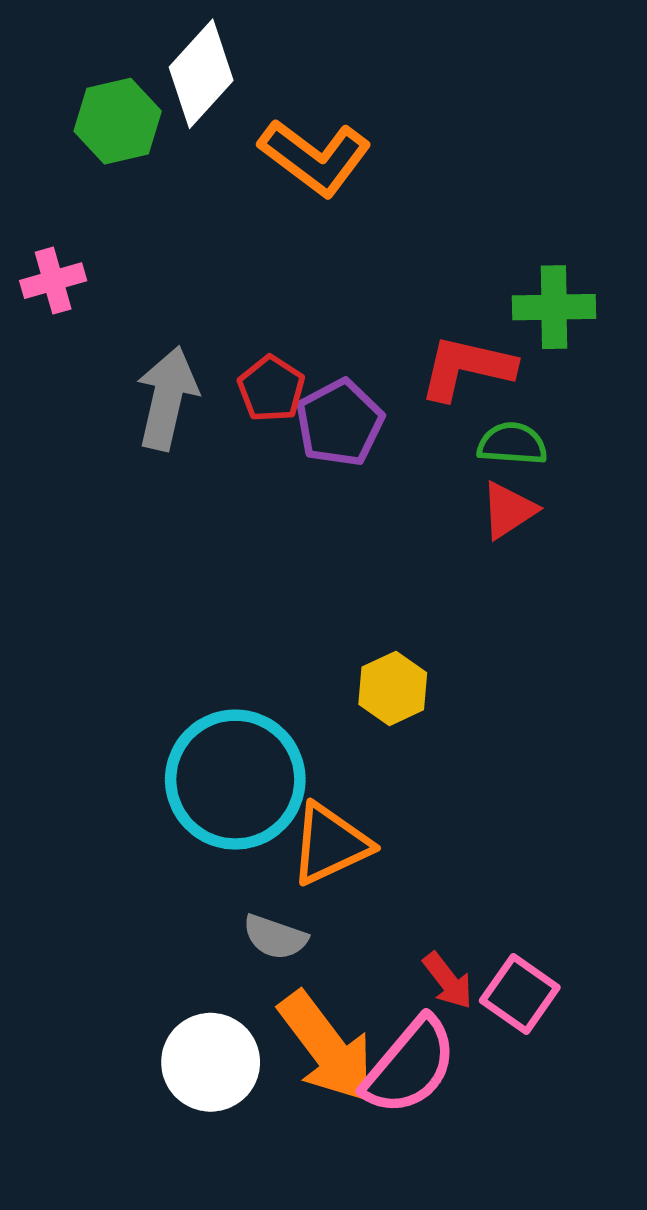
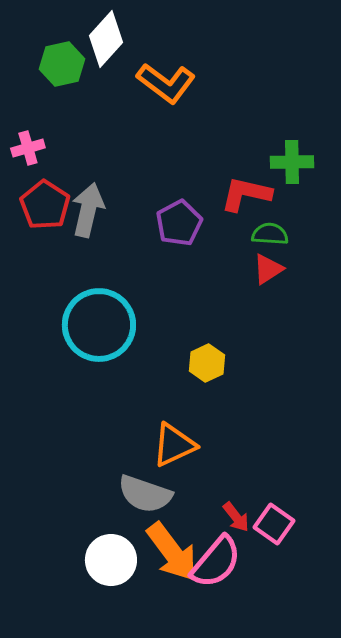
red pentagon: (271, 389) -> (45, 205), moved, size x1.4
cyan circle: (235, 780) -> (99, 325), moved
gray semicircle: (275, 937) -> (145, 494), size x1.6

